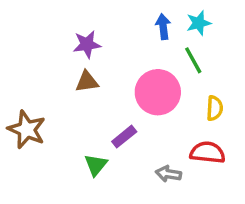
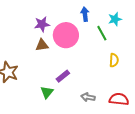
cyan star: (199, 23) -> (115, 19), moved
pink circle: (158, 92) -> (66, 35), moved
red semicircle: (207, 153) -> (119, 99), moved

